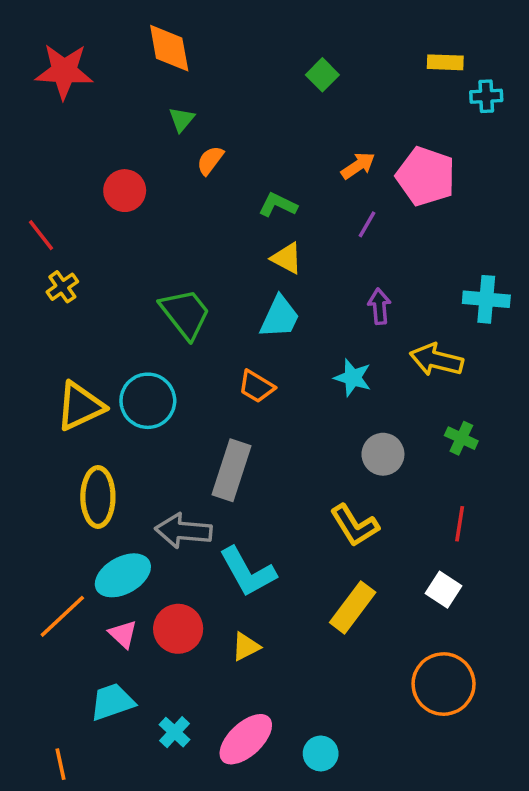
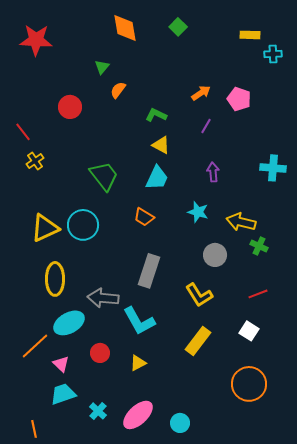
orange diamond: (169, 48) -> (125, 28), moved
green square: (322, 75) -> (178, 27), moved
pink pentagon: (426, 176) -> (239, 99), size x0.7
yellow arrow: (436, 360) -> (241, 222), moved
gray rectangle: (232, 470) -> (149, 271), moved
red line: (460, 524) -> (258, 294), turned 60
red circle: (178, 629) -> (100, 353), size x0.7
pink triangle: (123, 634) -> (61, 364), moved

